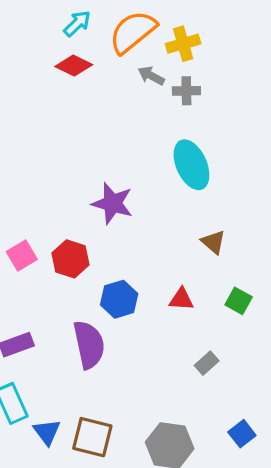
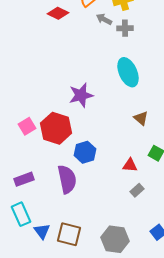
purple star: (112, 203) -> (81, 95), turned -30
red hexagon: (70, 259) -> (56, 128), size x1.4
red triangle: (181, 299) -> (130, 165), moved

